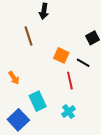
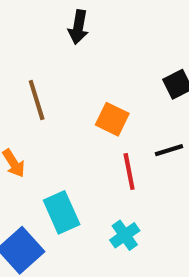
brown line: (28, 36) -> (37, 100), moved
black line: (83, 63) -> (169, 150), moved, turned -48

